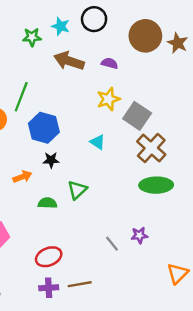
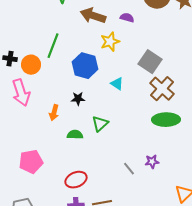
yellow star: (108, 99) -> (110, 42), moved
blue hexagon: (44, 128) -> (85, 66), moved
orange arrow: (22, 177) -> (54, 113), turned 126

